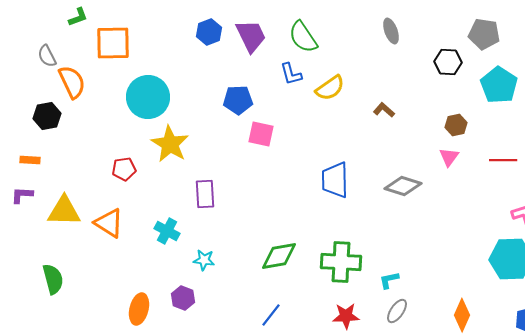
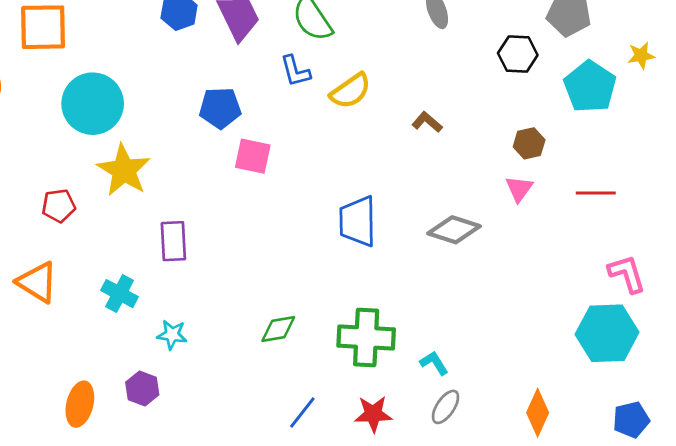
green diamond: (279, 256) -> (278, 329), size x0.7
cyan L-shape: (389, 280) -> (434, 363), turned 70
blue line: (271, 315) -> (302, 413), moved

